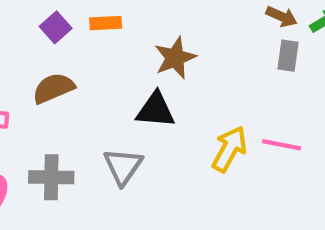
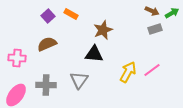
orange rectangle: (106, 23) -> (71, 14), turned 32
gray rectangle: (288, 56) -> (155, 29), turned 64
pink line: (282, 145) -> (152, 70), turned -48

